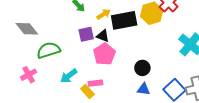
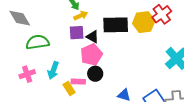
yellow arrow: (104, 14) -> (81, 16), moved
black circle: (142, 68) -> (95, 74), moved
pink cross: (29, 75) -> (27, 74), moved
cyan arrow: (69, 76) -> (53, 70), turned -42

